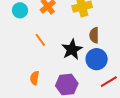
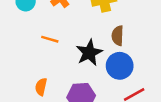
orange line: (40, 40) -> (50, 39), turned -40

